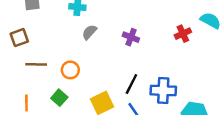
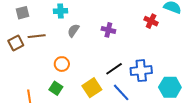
red cross: (183, 34) -> (151, 21), turned -32
brown line: (36, 64) -> (37, 36), moved
black line: (131, 84) -> (114, 69), turned 36

